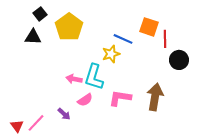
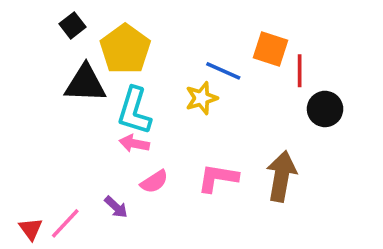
black triangle: (33, 37) -> (85, 84), moved, size x1.4
cyan L-shape: (94, 77) -> (134, 111), moved

